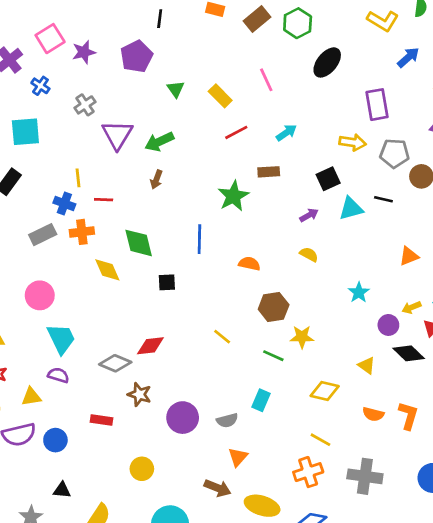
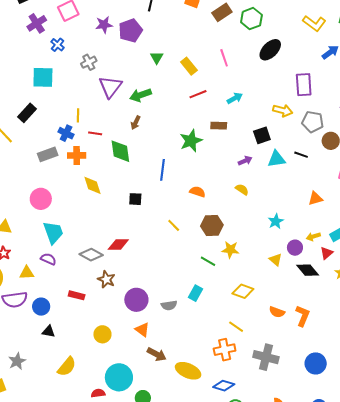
purple star: (84, 52) -> (104, 25), moved
green diamond: (139, 243) -> (120, 151), moved
yellow line: (222, 337) -> (174, 225), moved
yellow triangle: (367, 365) -> (276, 260), moved
orange triangle: (238, 457) -> (142, 330), moved, turned -42
black triangle: (62, 490) -> (48, 331), moved

